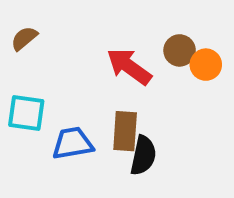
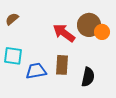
brown circle: (180, 50) -> (89, 25), size x1.5
black semicircle: (143, 155) -> (88, 77), moved

